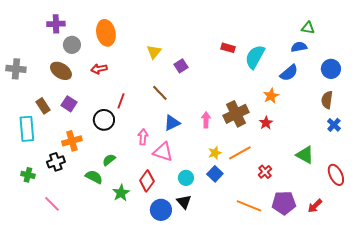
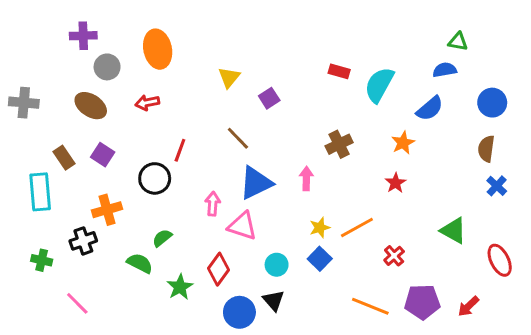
brown cross: (236, 114) -> (339, 144), moved, size x0.7
blue triangle: (172, 123) -> (256, 183), size x1.4

